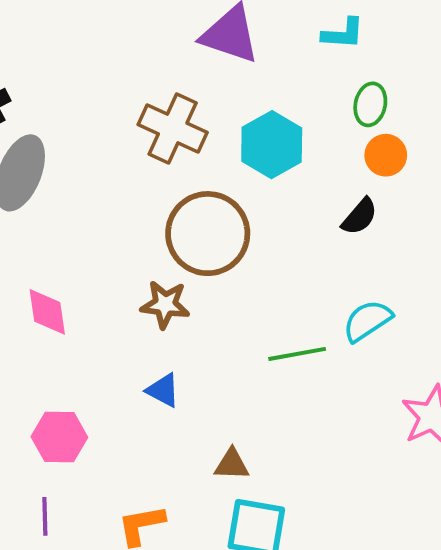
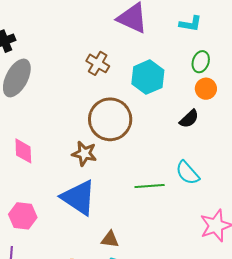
brown cross: (173, 129) -> (98, 63), size x0.7
cyan semicircle: (367, 321) -> (187, 173), turned -104
blue triangle: (163, 390) -> (79, 198), size x2.0

